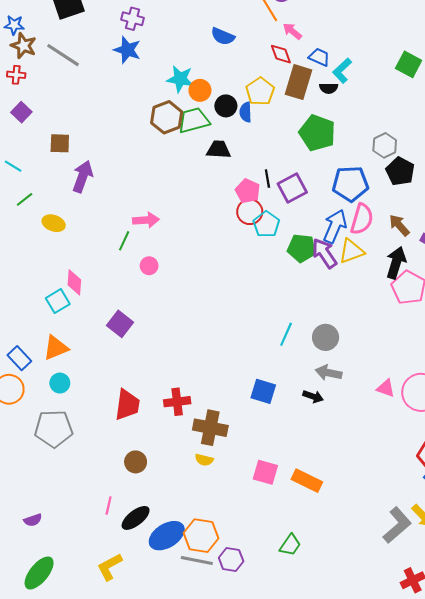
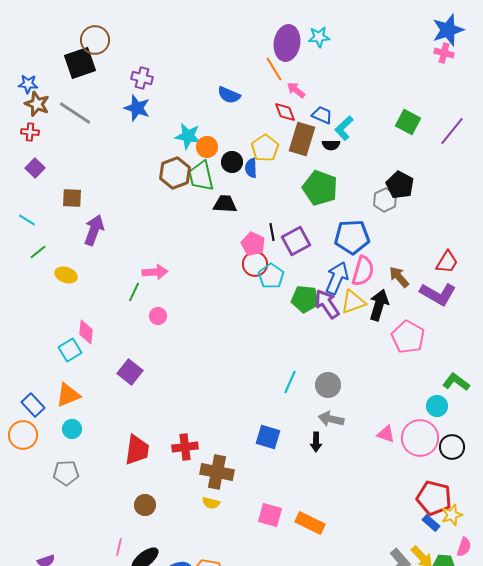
green trapezoid: (194, 120) -> (201, 176), turned -88
black pentagon: (400, 171) -> (400, 185), moved
black arrow: (396, 263) -> (379, 305), moved
black arrow: (313, 397) -> (316, 442), turned 72
gray pentagon: (54, 429) -> (66, 473), size x0.7

